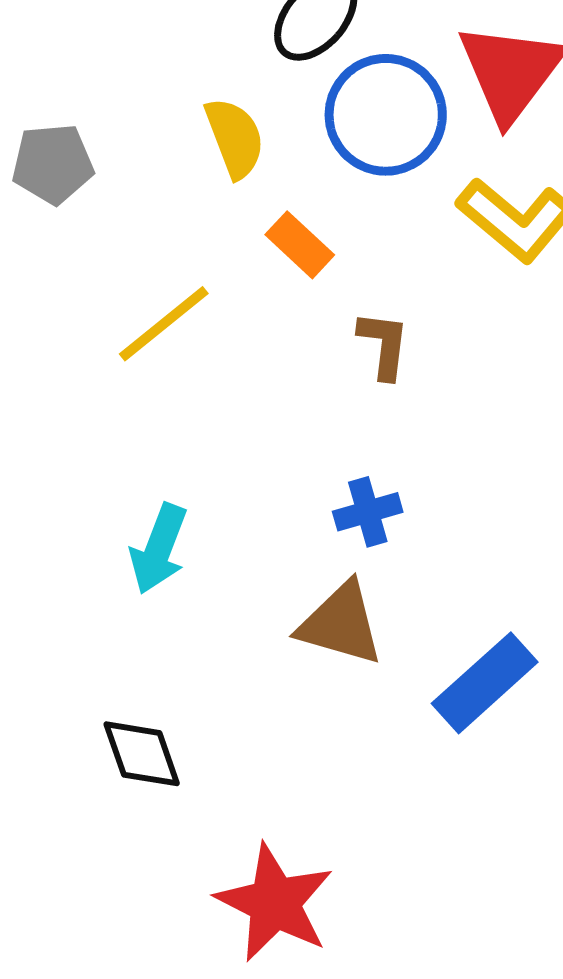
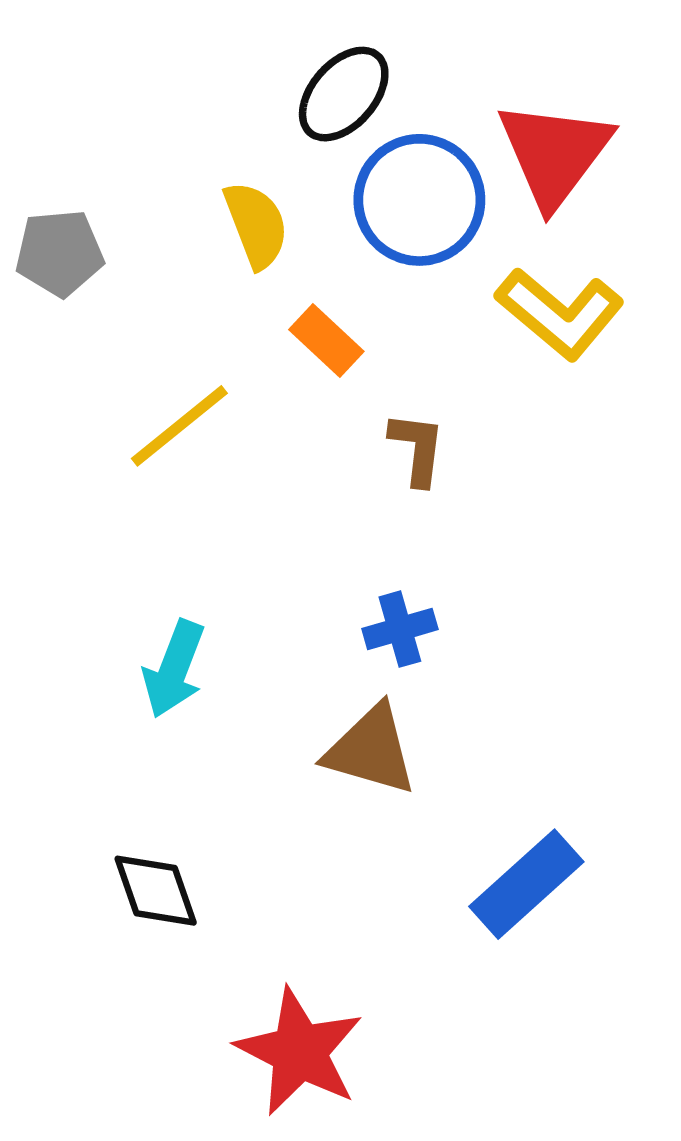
blue rectangle: (485, 683) -> (526, 884), moved

